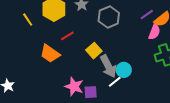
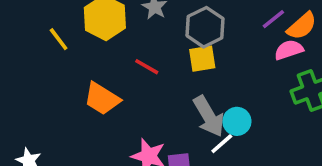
pink semicircle: (154, 32) -> (289, 50), turned -126
red line: (67, 36) -> (147, 67), moved, turned 64
yellow square: (94, 51) -> (202, 59), moved, turned 35

